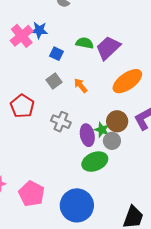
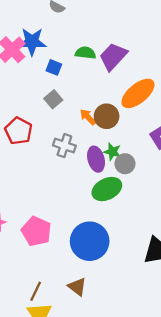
blue star: (39, 30) -> (32, 42), size x1.4
orange arrow: (81, 86) -> (88, 117), moved
brown circle: (117, 121) -> (107, 116), moved

